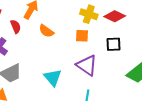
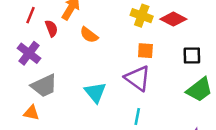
orange square: (82, 36) -> (145, 51), moved
black square: (113, 44) -> (192, 56), moved

